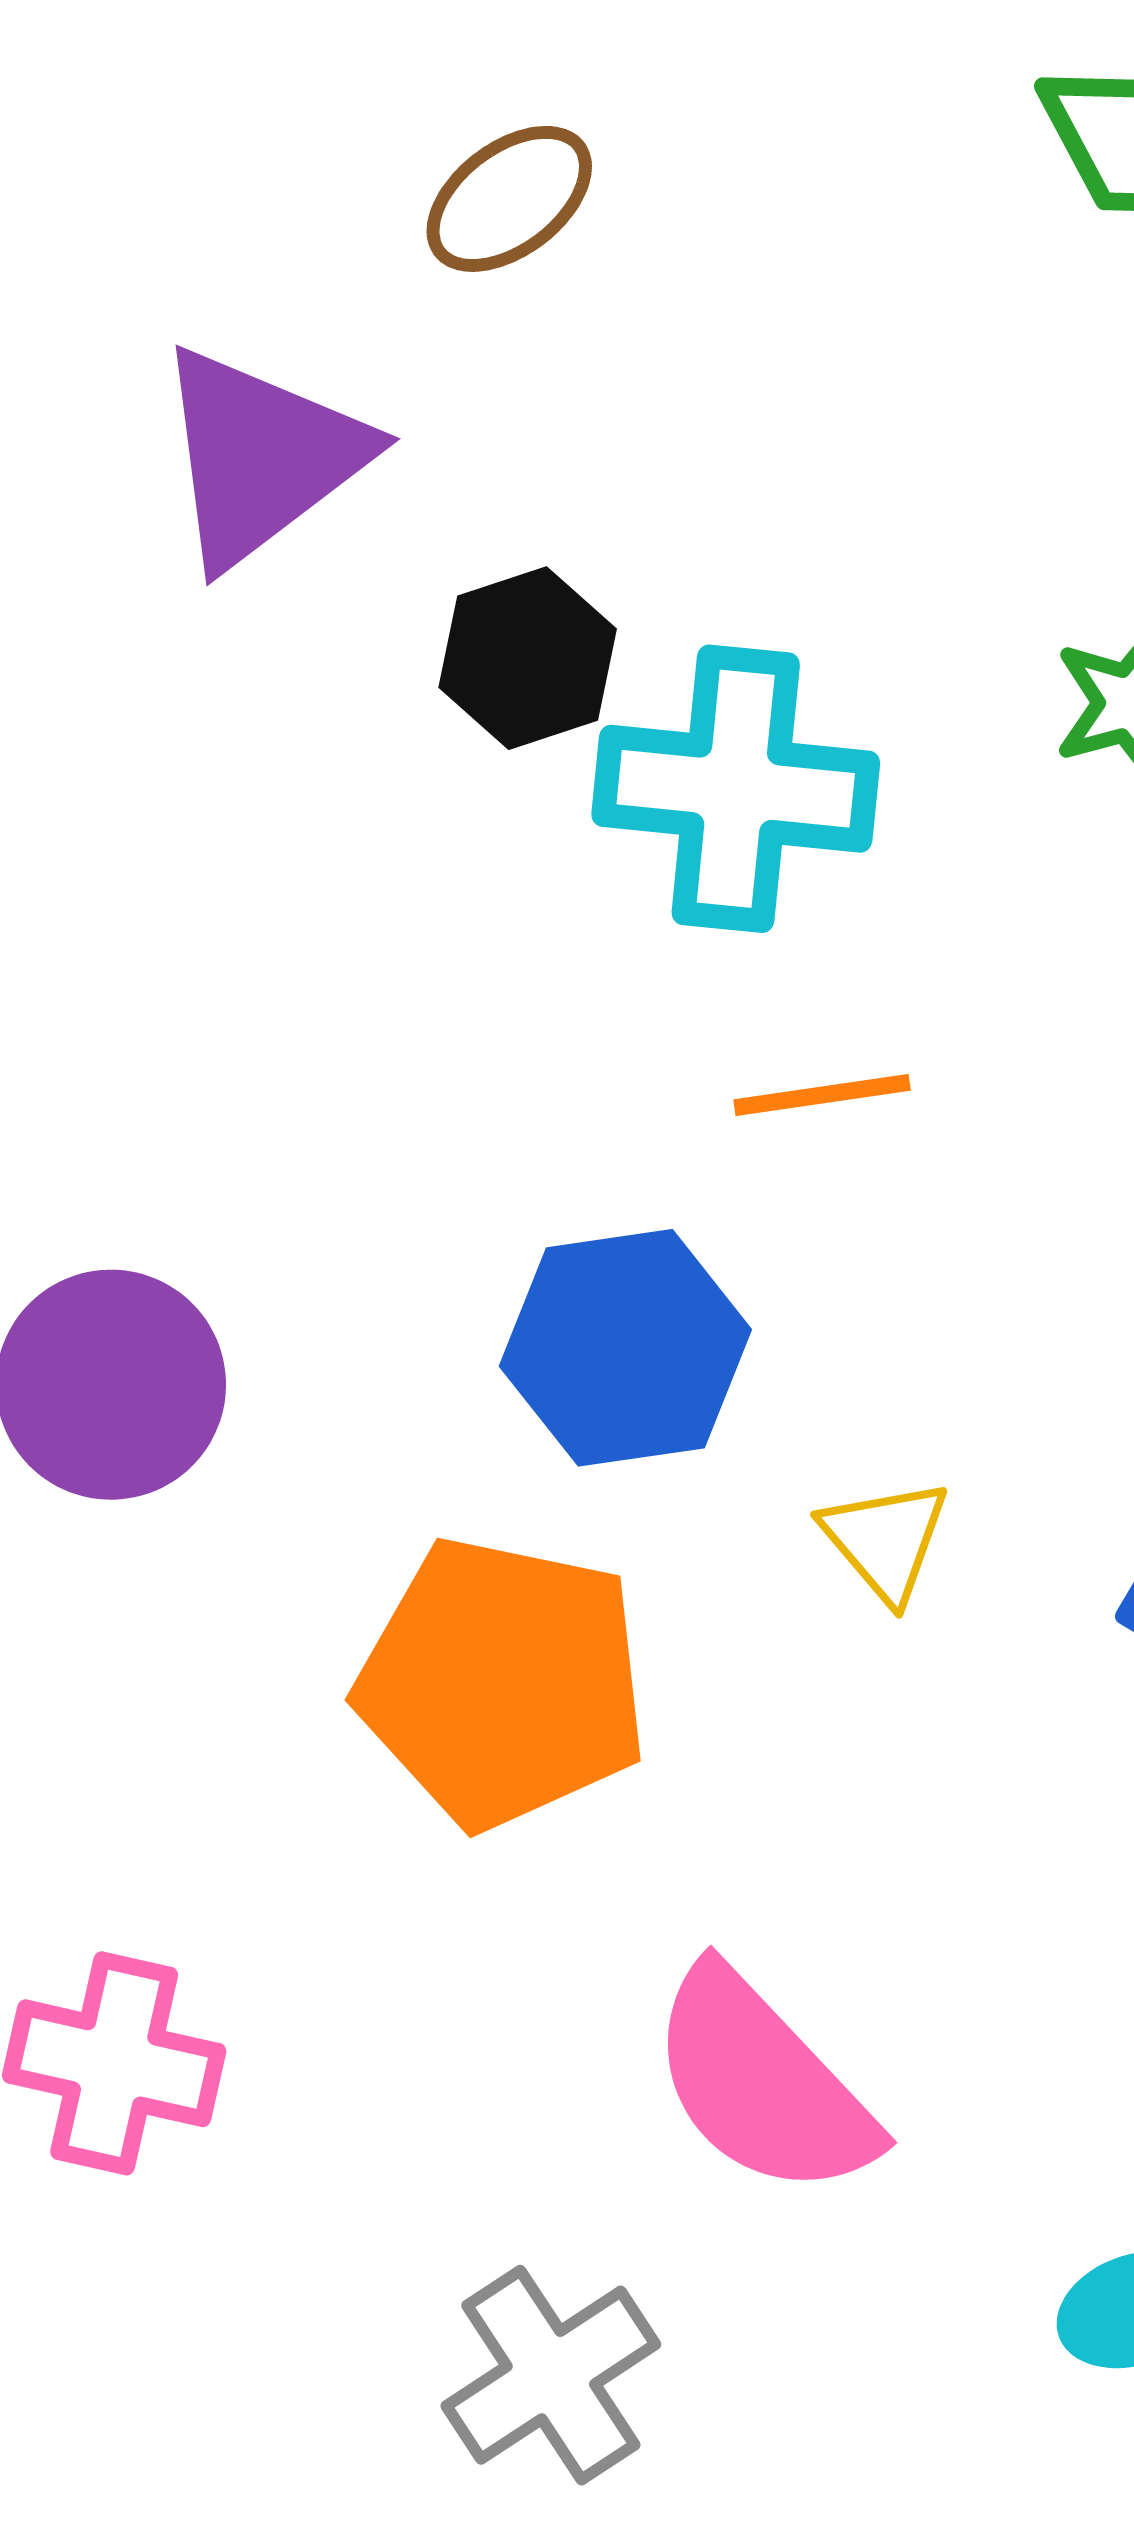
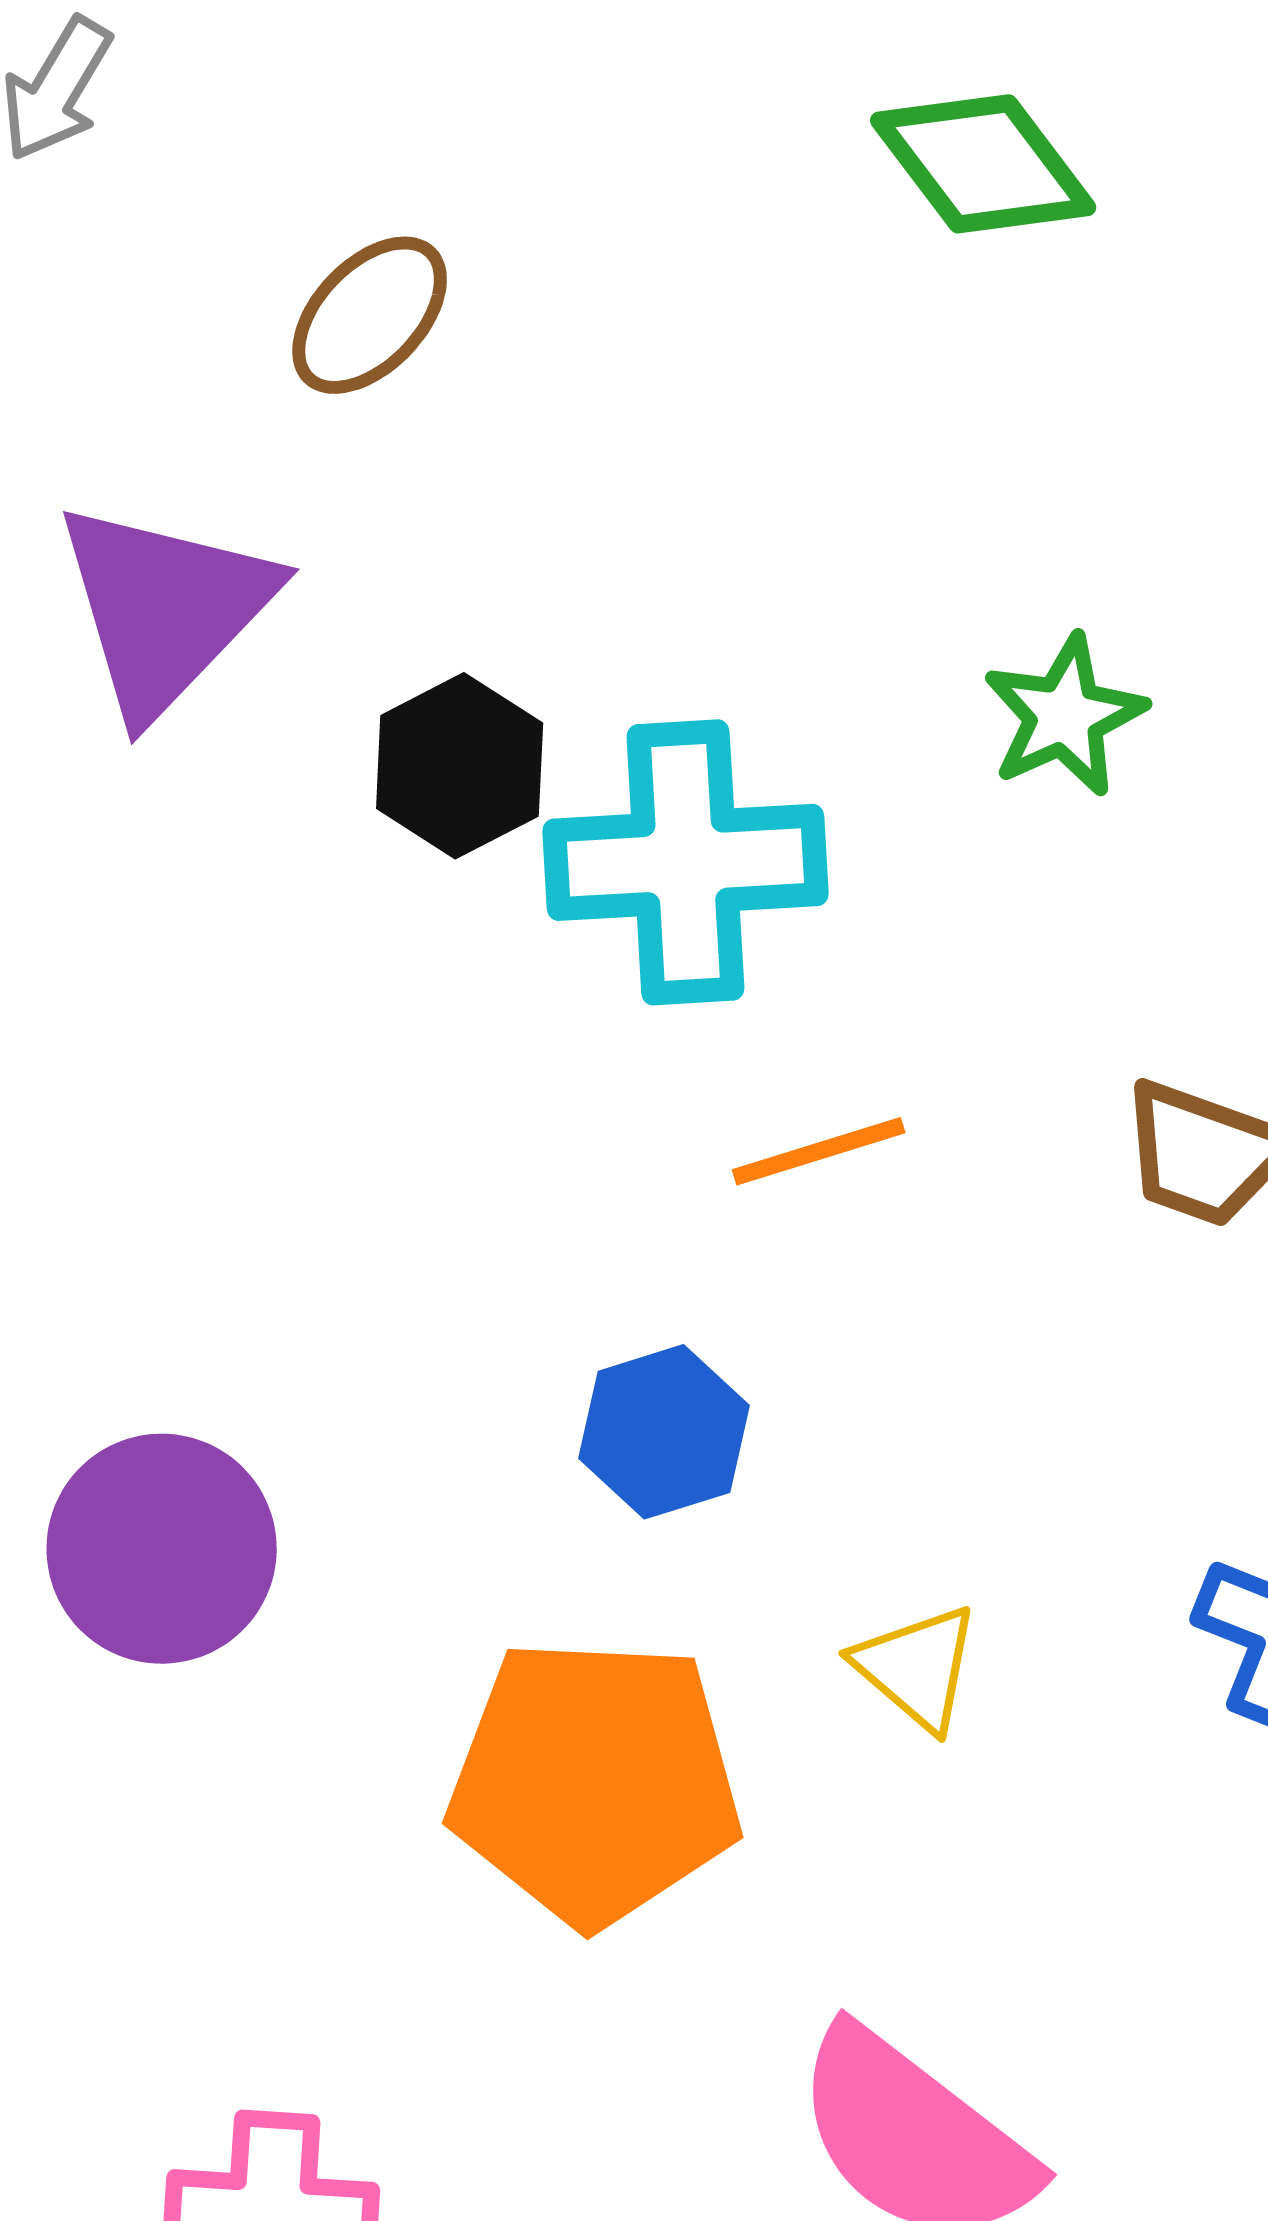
blue hexagon: (625, 1348) -> (664, 1432), size x0.7
yellow triangle: (885, 1540) -> (917, 1667), moved

